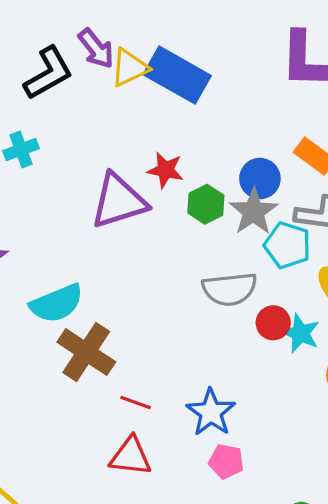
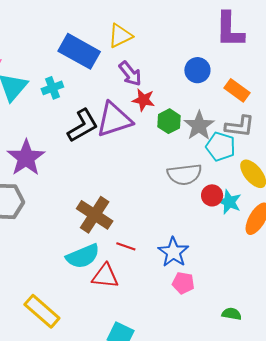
purple arrow: (96, 48) -> (130, 74), moved
black L-shape: (48, 73) -> (83, 126), moved
blue rectangle: (177, 75) -> (79, 51), moved
blue circle: (260, 179) -> (197, 70), moved
cyan semicircle: (57, 303) -> (83, 256), moved
red triangle: (131, 456) -> (105, 276), moved

